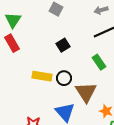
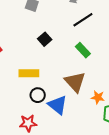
black circle: (64, 78) -> (38, 95), moved

